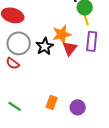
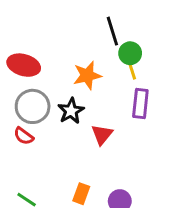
orange star: (62, 34) -> (87, 75), moved
red triangle: (70, 48) -> (102, 135), moved

